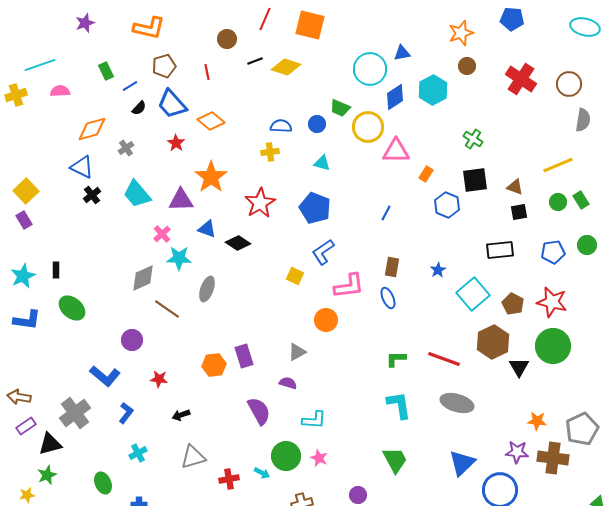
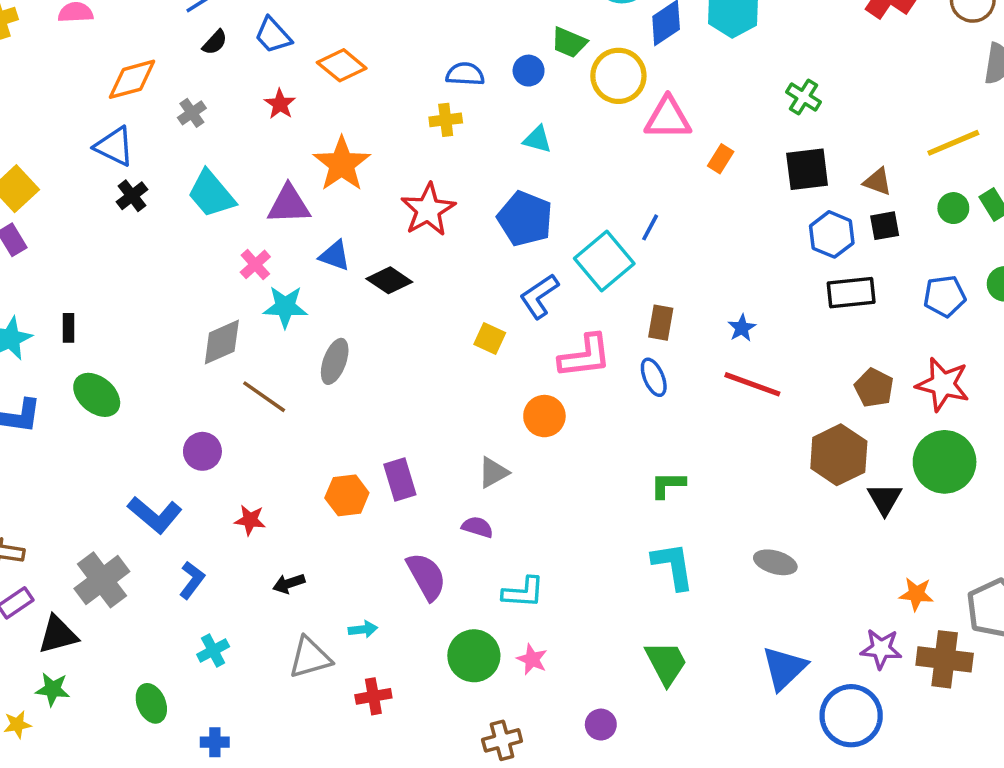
blue trapezoid: (172, 104) -> (273, 35), size x0.7
blue hexagon: (447, 205) -> (832, 234), moved
cyan square: (473, 294) -> (604, 261), moved
red line: (444, 359) -> (752, 384), moved
gray ellipse: (457, 403) -> (775, 562), size x0.7
cyan arrow: (262, 473) -> (363, 629), moved, turned -35
green star: (47, 475) -> (53, 689), turned 30

